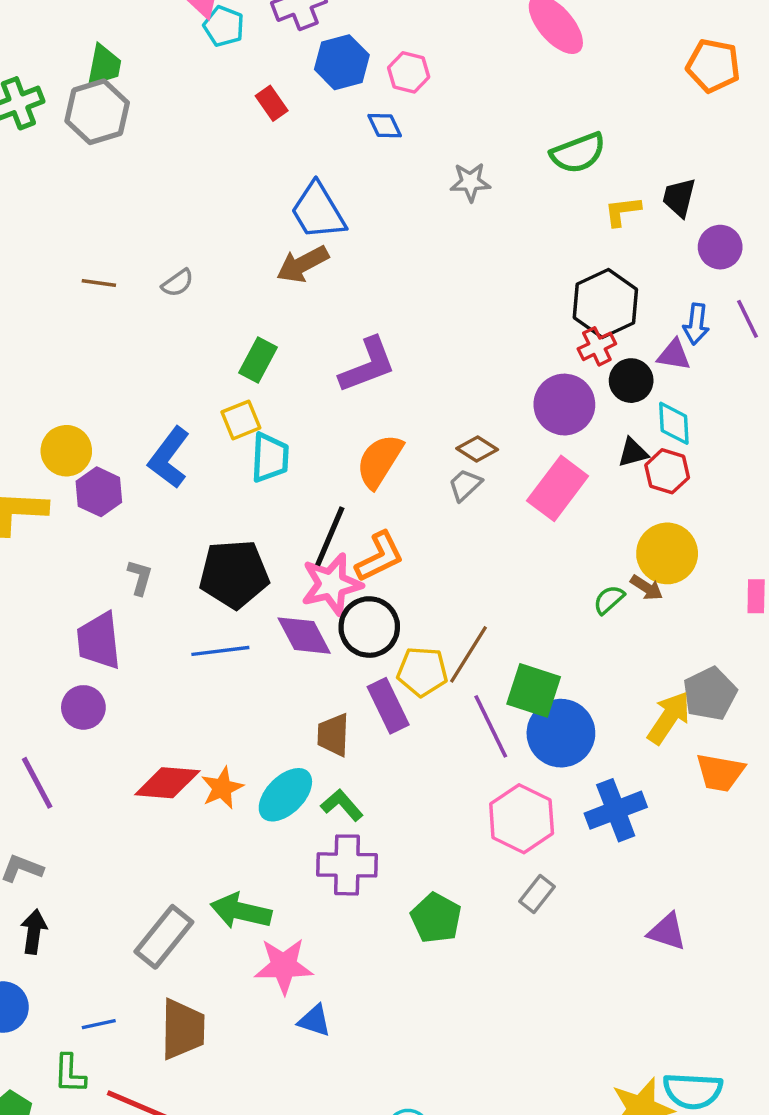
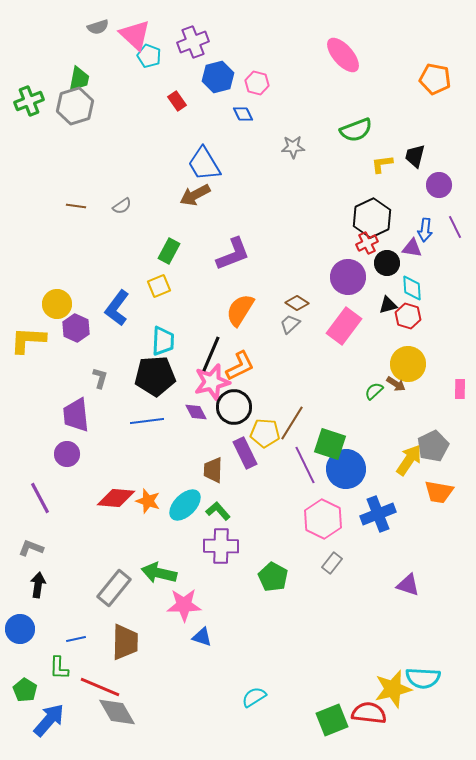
cyan trapezoid: (270, 458) -> (163, 341), moved
purple diamond: (304, 636) -> (196, 412), size x0.7
orange star: (222, 788) -> (148, 501), turned -30

